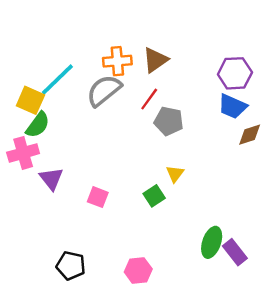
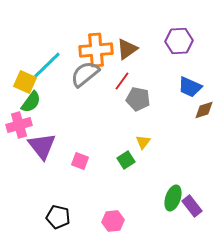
orange cross: (117, 61) -> (96, 50), size x1.4
purple hexagon: (235, 73) -> (179, 41), moved
purple triangle: (51, 179) -> (42, 146), size x1.4

